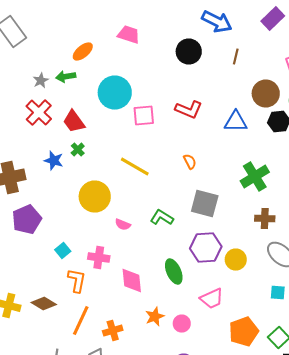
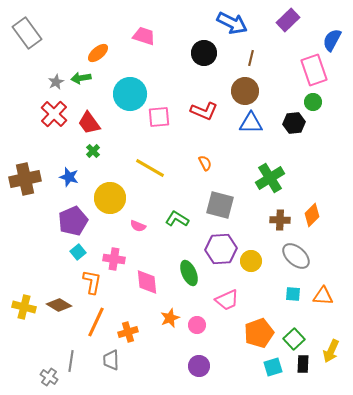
brown circle: (266, 94) -> (245, 91), moved
blue star: (54, 160) -> (69, 177), moved
purple pentagon: (27, 220) -> (73, 221), moved

